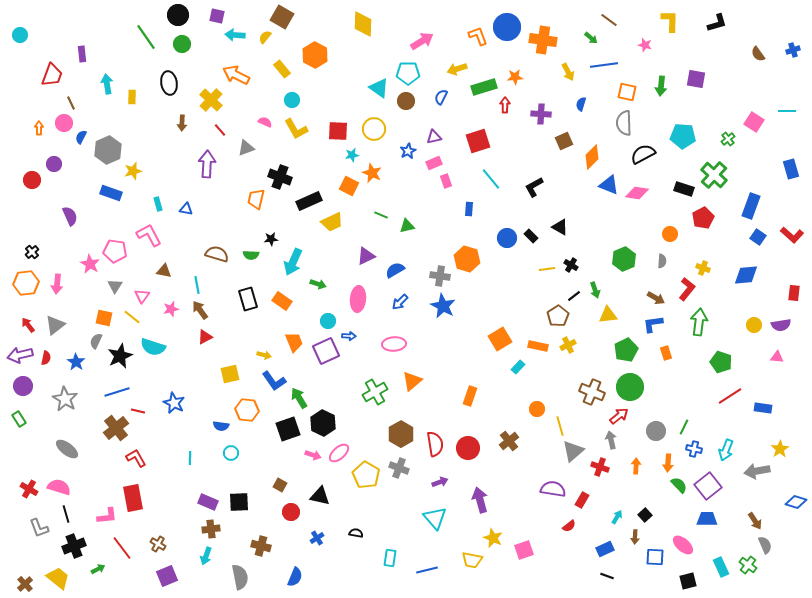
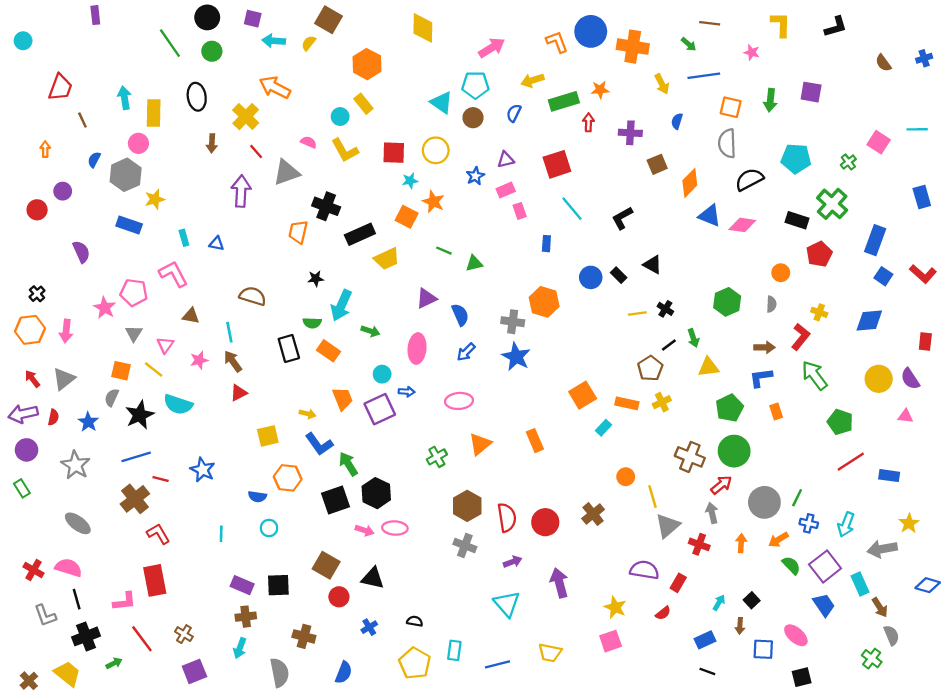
brown line: (609, 20) -> (710, 23), turned -30
purple rectangle: (82, 54) -> (95, 15), moved
yellow rectangle: (282, 69) -> (363, 104), moved
yellow rectangle: (132, 97) -> (154, 113), size x1.6
pink circle: (64, 123) -> (138, 143), moved
gray triangle: (246, 148) -> (286, 172), size x1.4
green semicircle: (251, 255) -> (312, 323), moved
blue semicircle: (395, 270) -> (460, 315), turned 96
brown arrow: (656, 298) -> (764, 347), turned -30
green arrow: (699, 322) -> (815, 375), turned -44
yellow circle: (754, 325) -> (879, 379), size x1.5
purple semicircle: (781, 325) -> (910, 379), turned 66
green cross: (375, 392) -> (437, 457), size x0.7
orange rectangle: (470, 396) -> (535, 441), moved, turned -42
gray circle: (656, 431) -> (764, 502), size x1.4
pink ellipse: (339, 453) -> (395, 528), turned 45
orange arrow: (668, 463) -> (778, 540), turned 54
yellow pentagon: (366, 475) -> (415, 663), moved
brown square: (280, 485) -> (326, 565), size x1.6
blue trapezoid: (707, 519) -> (824, 605), turned 55
yellow star: (493, 538) -> (615, 607), moved
cyan rectangle: (721, 567) -> (860, 584), moved

